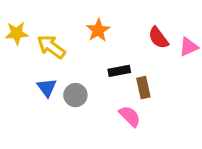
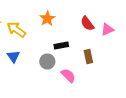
brown rectangle: (143, 88) -> (88, 56), moved
gray circle: (75, 95) -> (47, 62), moved

